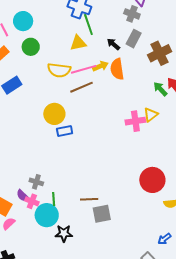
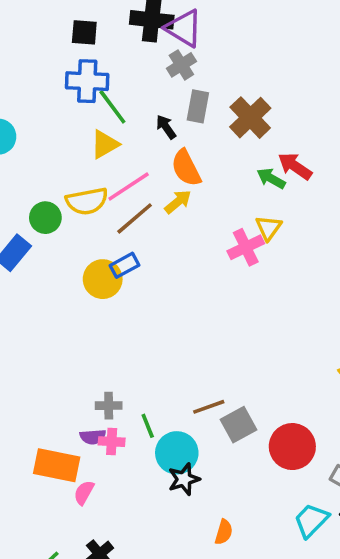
gray cross: (132, 14) -> (181, 65), turned -35
black arrow: (113, 44) -> (166, 127), turned 32
green circle: (31, 47) -> (45, 218), moved
yellow arrow: (100, 66) -> (178, 202), moved
blue rectangle: (65, 131) -> (124, 265), moved
red circle: (152, 180) -> (292, 447), moved
purple semicircle: (23, 196) -> (93, 437), turned -32
cyan circle: (47, 215) -> (177, 453), moved

